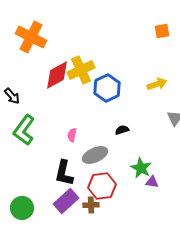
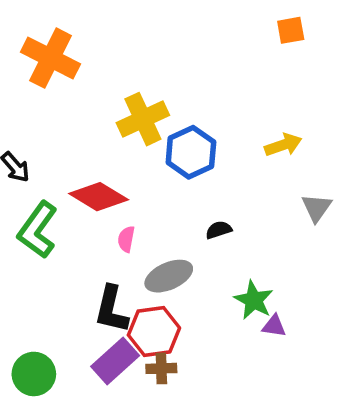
orange square: (162, 31) -> (291, 30), moved
red diamond: (57, 75) -> (99, 197), moved, turned 60
red hexagon: (102, 186) -> (154, 331), moved

